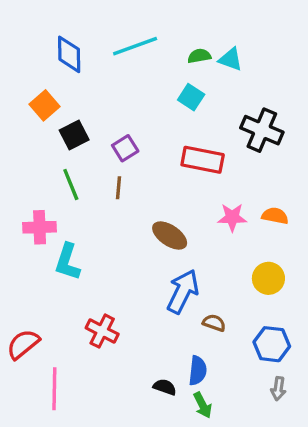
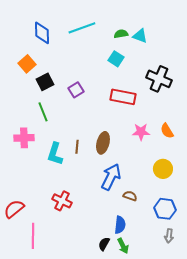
brown line: (119, 188) -> (77, 147), moved
orange semicircle: (275, 216) -> (167, 131), turned -133
brown ellipse: (170, 236) -> (103, 143), turned 70
cyan L-shape: (68, 262) -> (55, 154), moved
black semicircle: (165, 387) -> (104, 244), moved, turned -80

